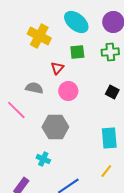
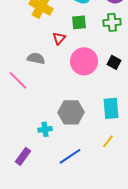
pink circle: (68, 91) -> (84, 61), moved, size x1.4
gray hexagon: (55, 127) -> (71, 112), moved
cyan cross: (43, 159) -> (45, 129), turned -32

